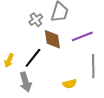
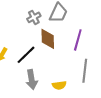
purple line: (82, 36) -> (78, 40), turned -60
gray arrow: (26, 82) -> (32, 80), moved

